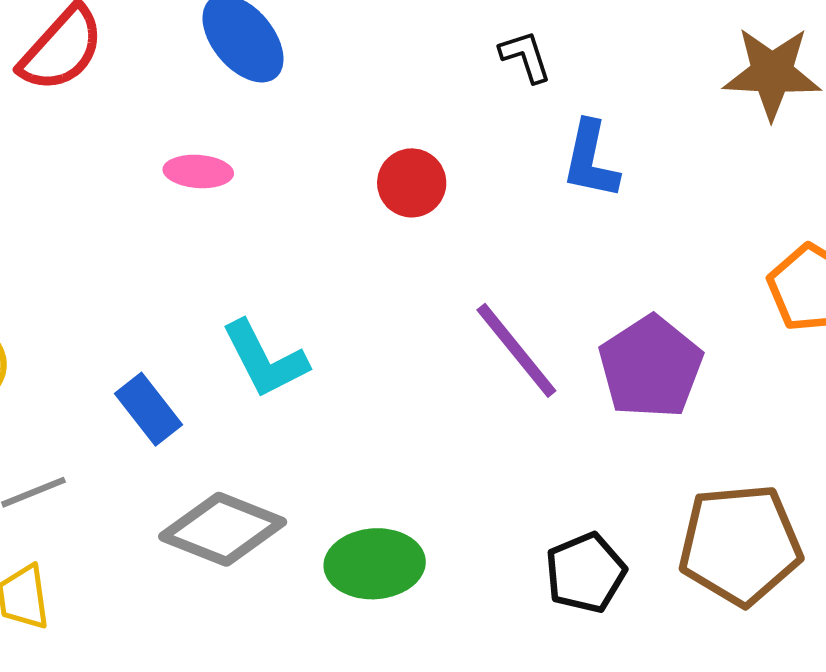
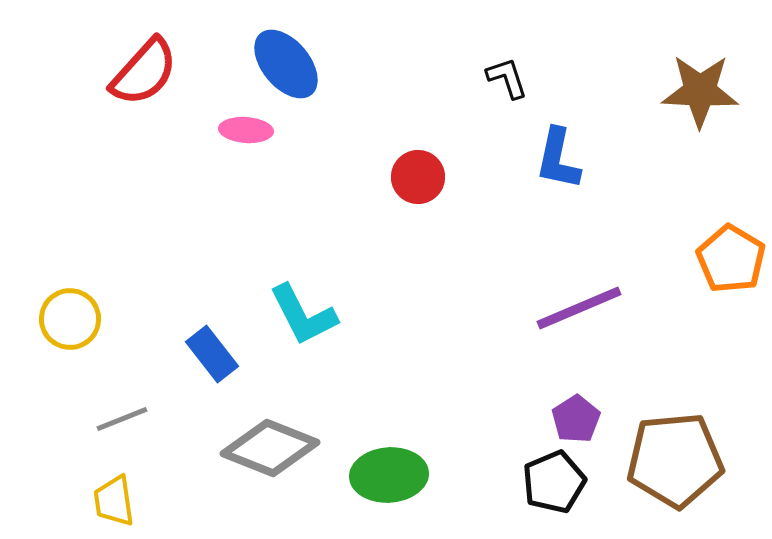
pink ellipse: (198, 171) -> (246, 130), moved
purple line: (516, 350) -> (579, 308), moved, turned -74
purple pentagon: (651, 367) -> (576, 419), moved, size x0.6

